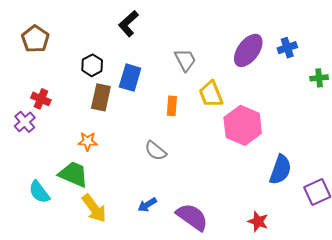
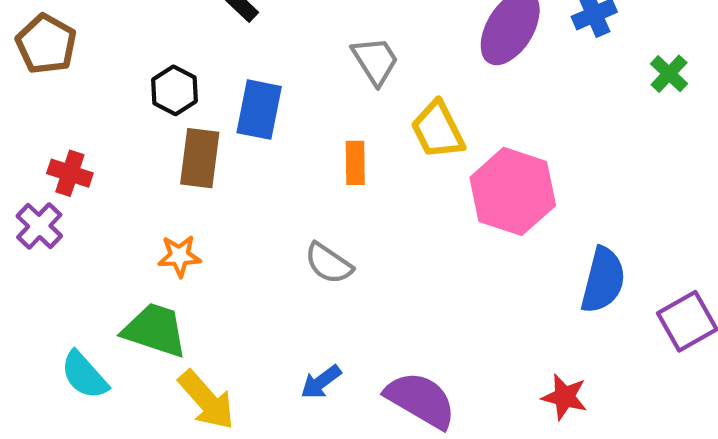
green cross: (319, 78) -> (669, 74), turned -36

